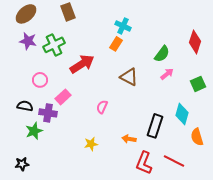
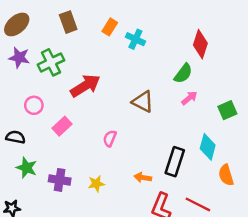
red diamond: (195, 42) -> (200, 44), moved
orange rectangle: (116, 44) -> (110, 27), moved
purple cross: (48, 113) -> (60, 180), moved
green star: (34, 131) -> (27, 168), turned -30

